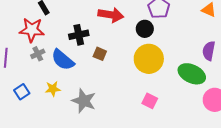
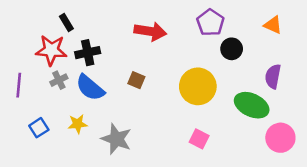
black circle: (145, 29) -> (232, 49), moved
black cross: (79, 35) -> (88, 53), moved

